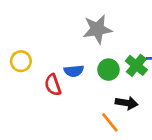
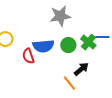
blue semicircle: (74, 71) -> (43, 46), size x1.5
black arrow: (127, 103) -> (81, 69), turned -49

